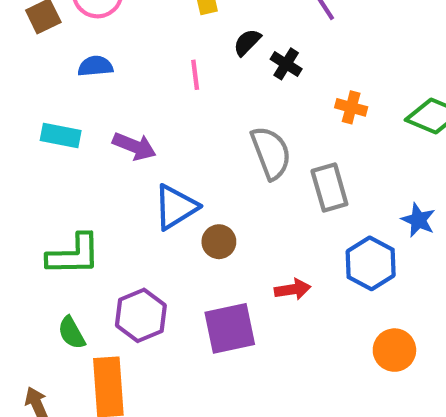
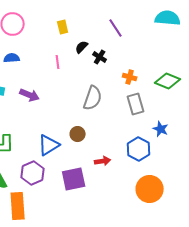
gray semicircle: (271, 153) -> (93, 98), turned 40
gray rectangle: (329, 188) -> (136, 104), moved
blue triangle: (176, 207) -> (49, 145), moved
brown circle: (219, 242) -> (78, 134), moved
orange circle: (394, 350) -> (150, 189), size x1.4

